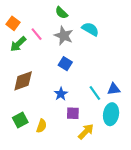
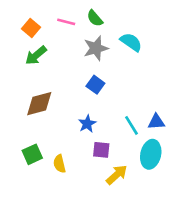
pink line: (37, 34) -> (66, 22), moved, turned -40
gray star: (64, 36) -> (96, 48), turned 30
yellow semicircle: (42, 126) -> (59, 164), turned 144

